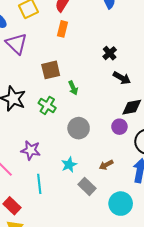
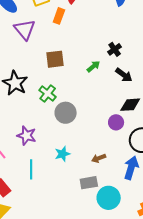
orange rectangle: (63, 29) -> (59, 16), moved
green arrow: (73, 88) -> (93, 66), moved, turned -112
gray circle: (79, 128) -> (66, 113), moved
gray rectangle: (87, 186) -> (89, 183), moved, turned -60

